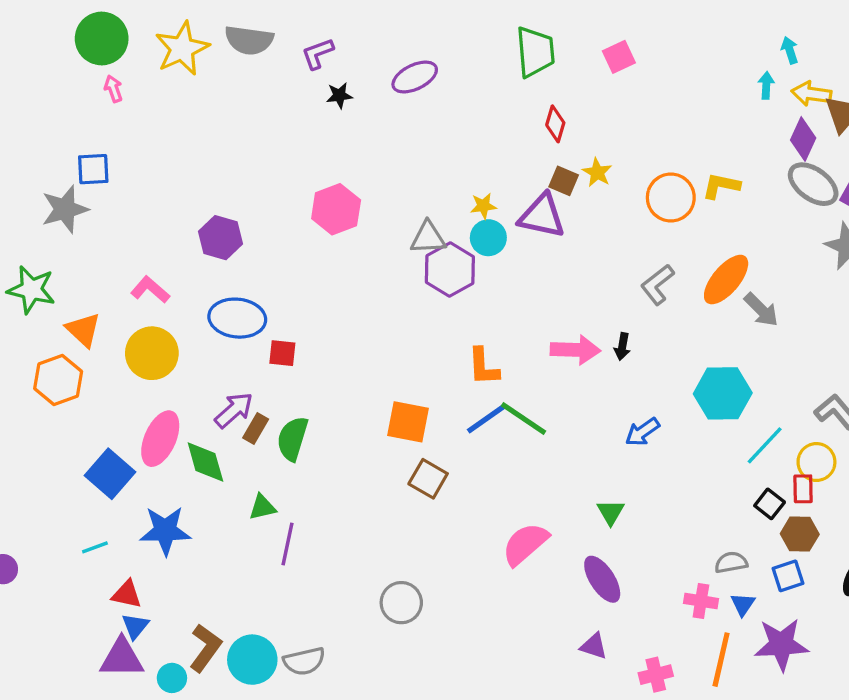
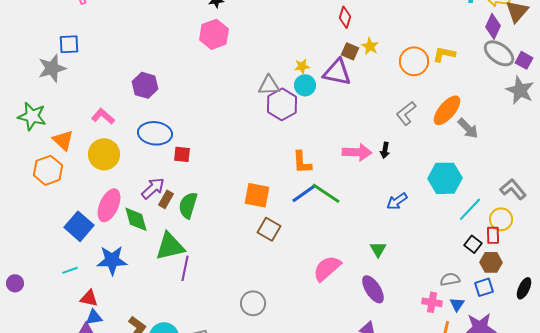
pink hexagon: (336, 209) -> (214, 34), moved
green triangle: (262, 507) -> (170, 246), size x1.8
blue triangle: (135, 626) -> (94, 317), turned 42

